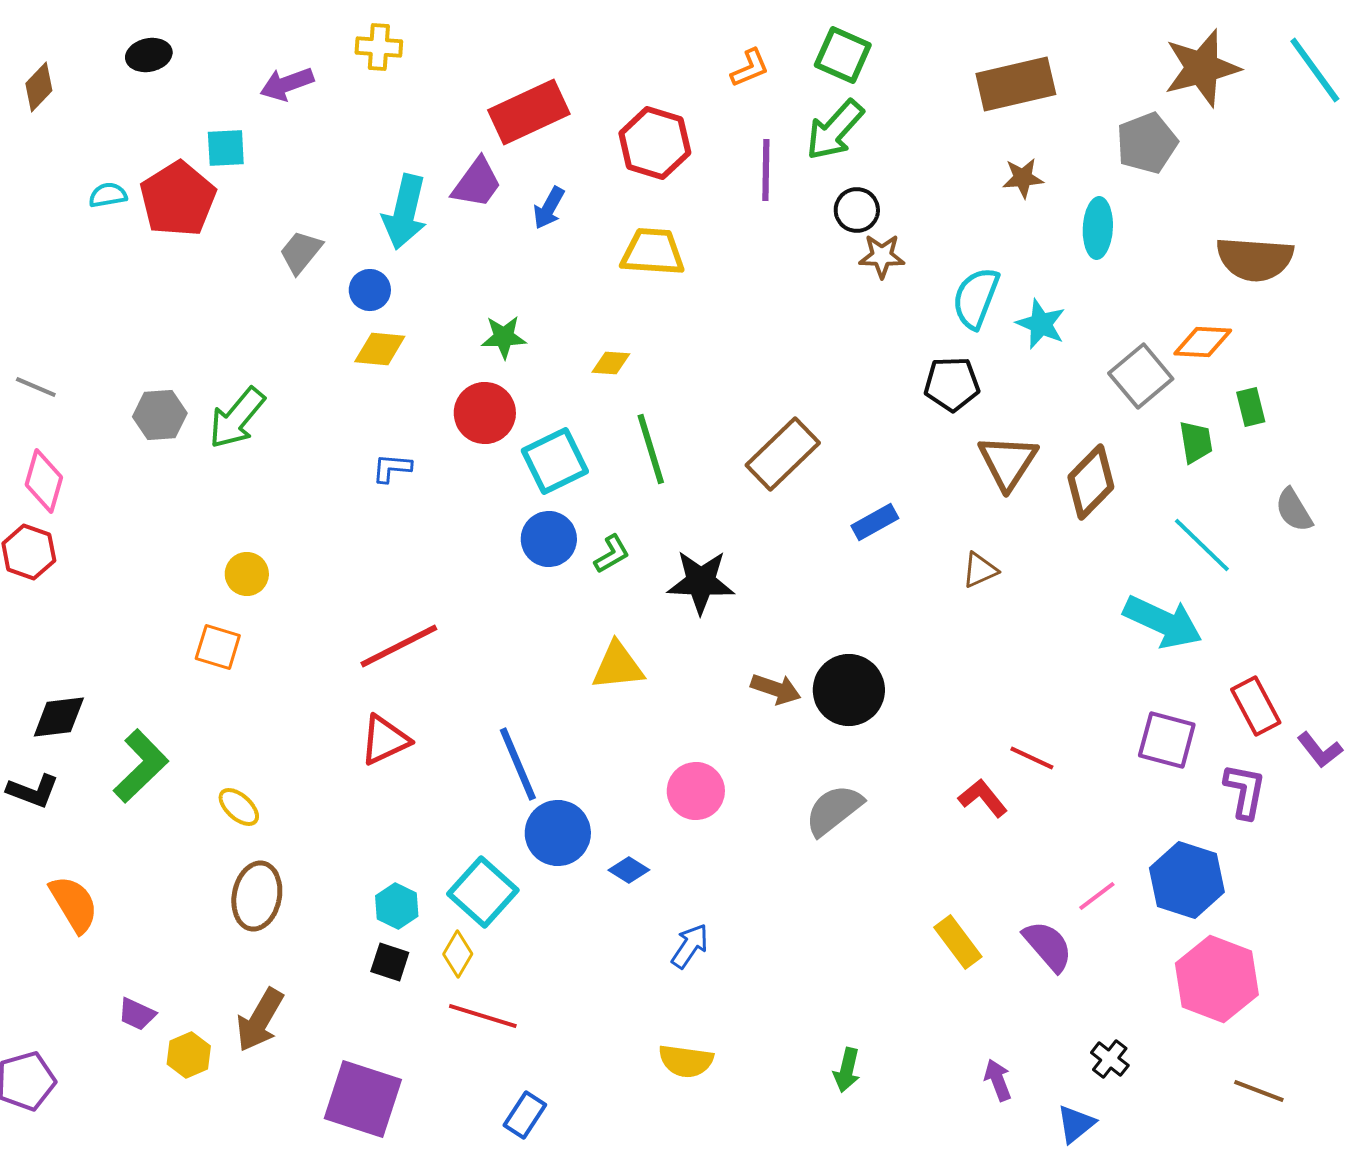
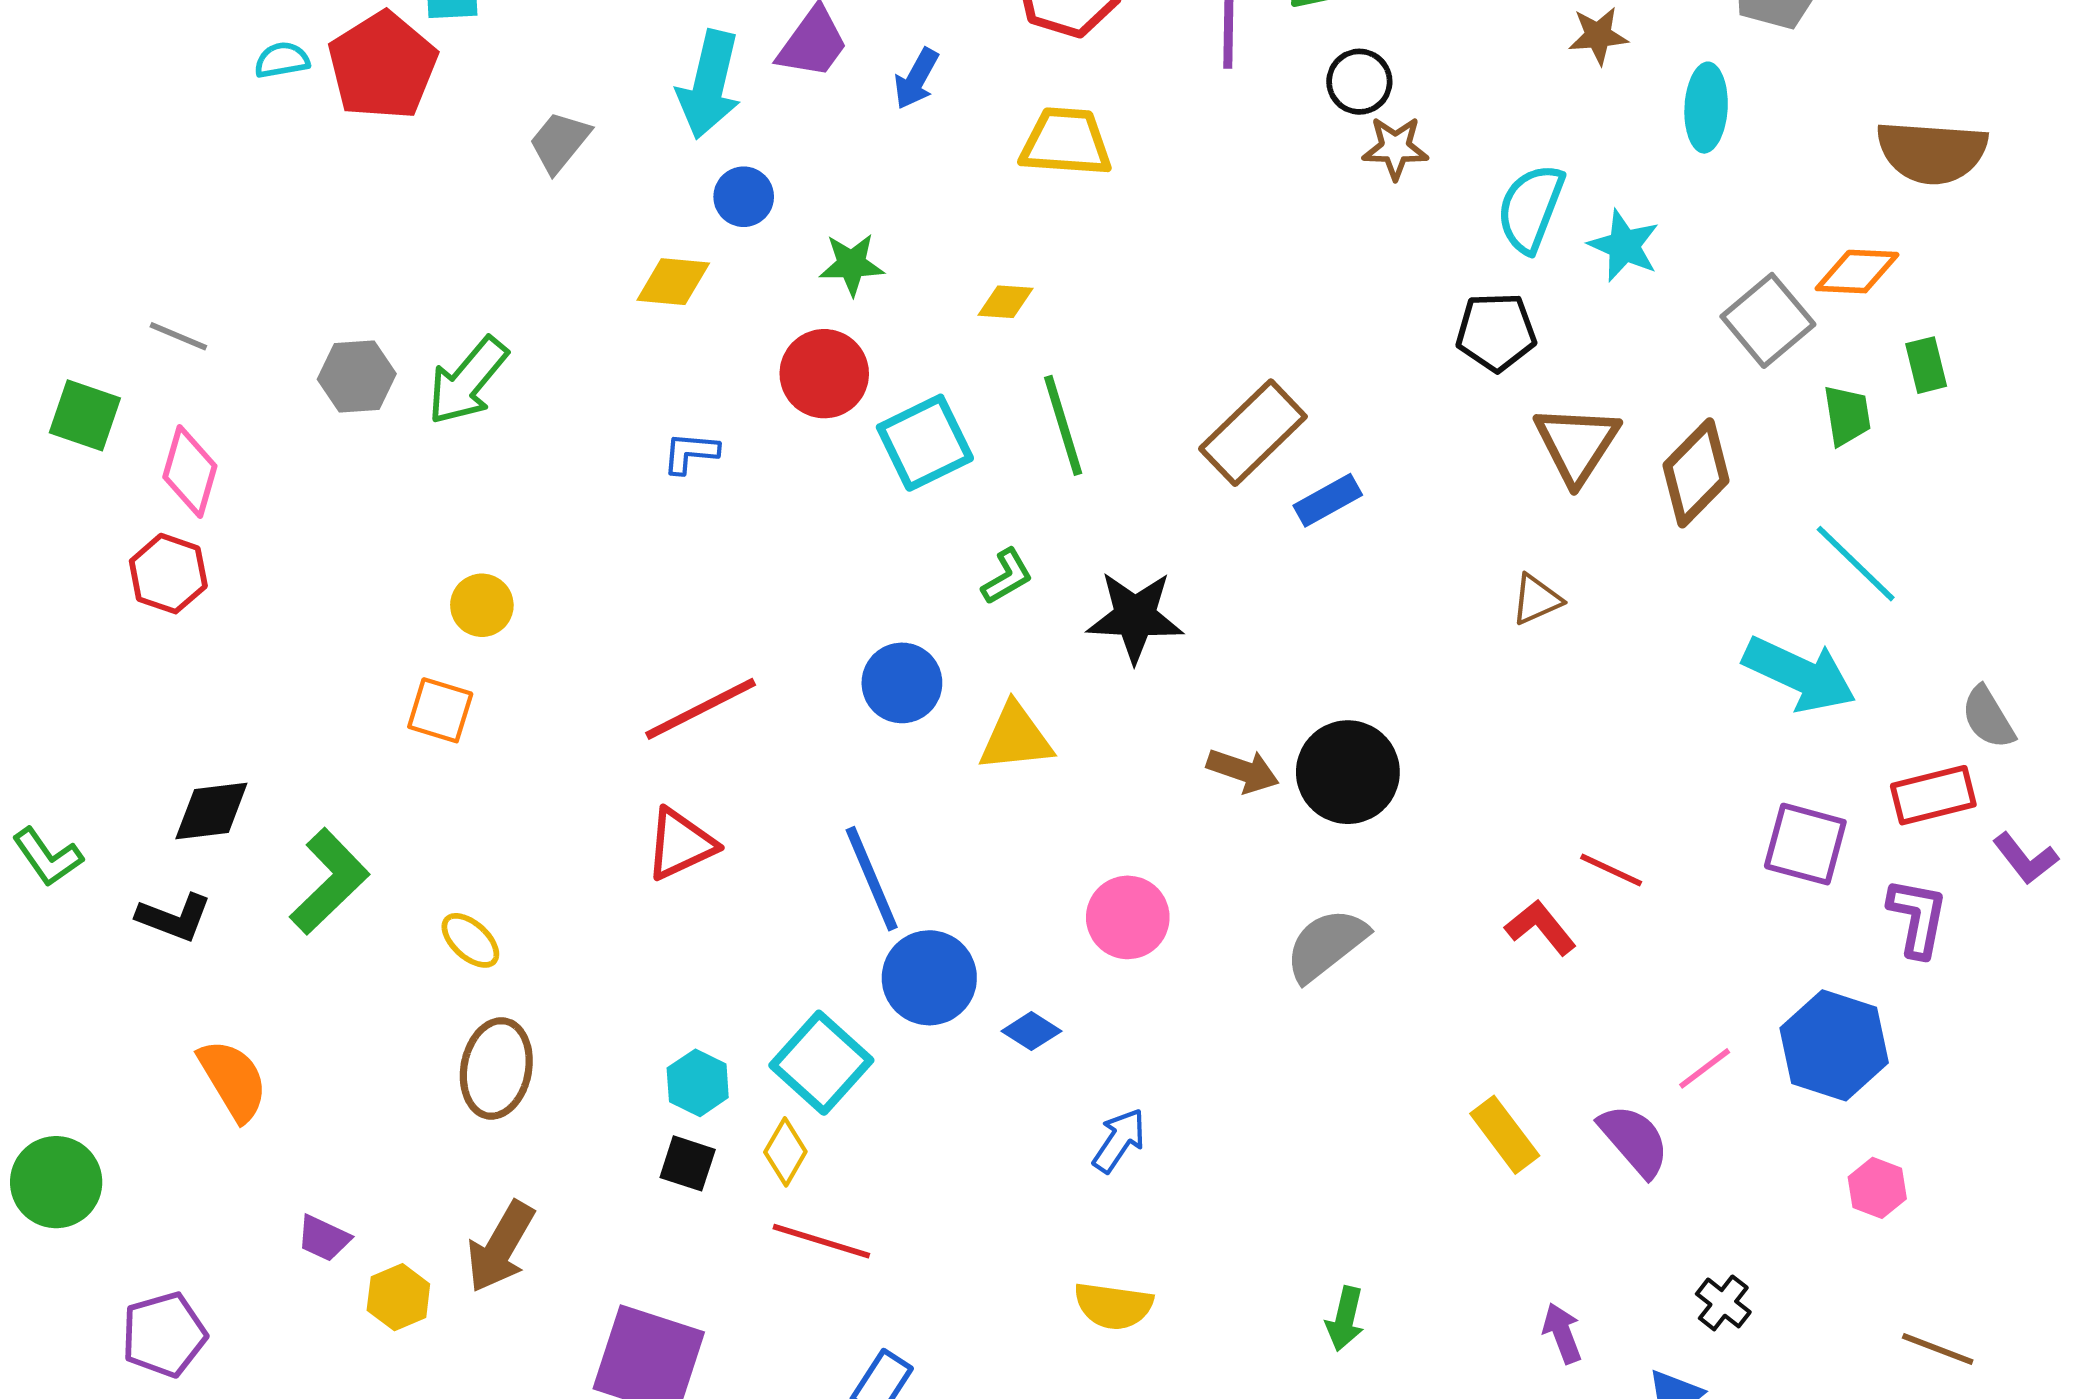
blue circle: (370, 290) -> (744, 197), moved
gray semicircle: (1294, 510) -> (1988, 717), moved
blue rectangle: (875, 522) -> (1328, 500), moved
blue circle: (549, 539) -> (902, 683), moved
red rectangle: (1256, 706) -> (1933, 795), turned -76
pink hexagon: (1217, 979) -> (1877, 1188), size x0.5

